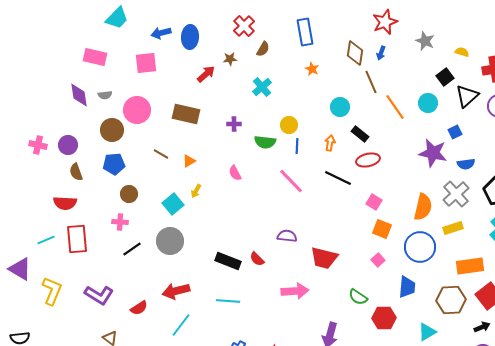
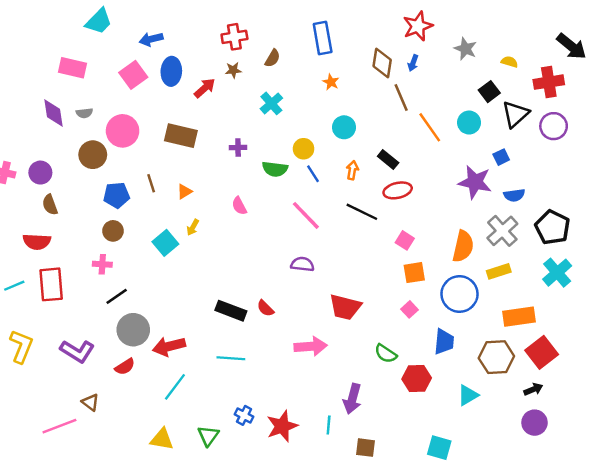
red cross: (244, 26) -> (234, 37), moved, turned 35
blue ellipse: (190, 37) -> (171, 71), moved
pink square: (146, 63) -> (133, 75), turned -30
cyan circle: (340, 107) -> (344, 127), moved
blue line: (297, 146) -> (313, 174), turned -35
brown line: (161, 154) -> (151, 183), turned 42
blue pentagon: (114, 164) -> (117, 195), moved
orange square: (382, 229) -> (414, 273), turned -30
purple semicircle: (287, 236) -> (302, 264), moved
gray circle: (170, 241) -> (133, 330), moved

